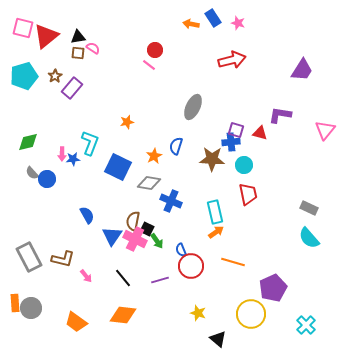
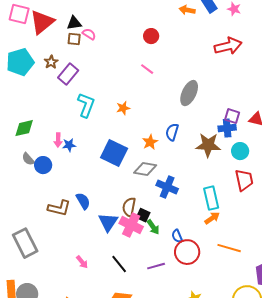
pink line: (149, 65) -> (147, 69), moved
cyan L-shape: (90, 143) -> (86, 105), moved
brown L-shape: (63, 259) -> (59, 208), moved

